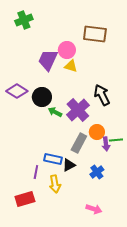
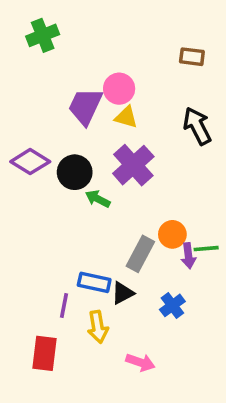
brown rectangle: (95, 34) -> (192, 57), moved, size x0.6
black arrow: (102, 95) -> (197, 126), moved
purple cross: (78, 110) -> (133, 165), moved
red rectangle: (25, 199) -> (44, 353), turned -66
pink arrow: (94, 209) -> (140, 362), moved

